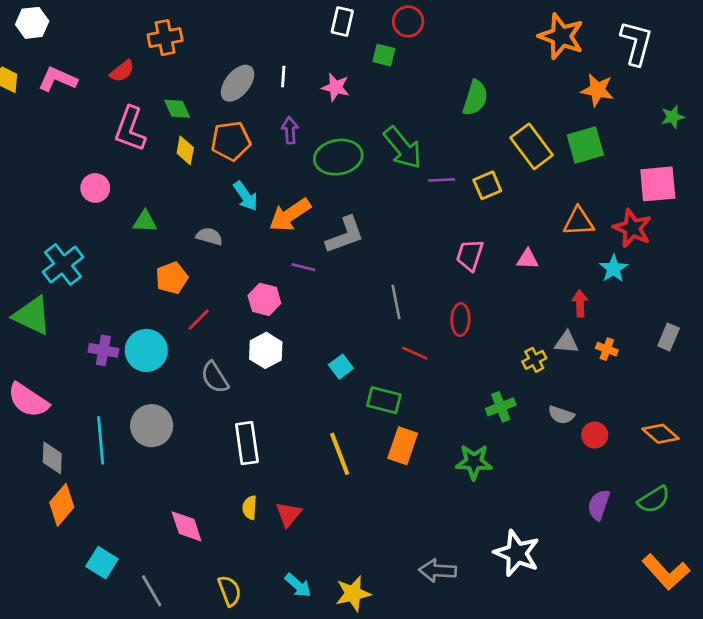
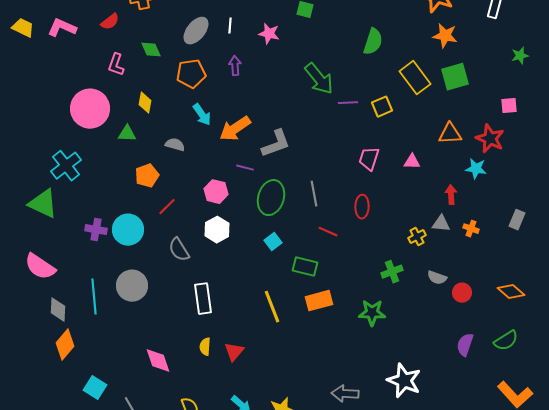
orange star: (597, 90) -> (445, 36), moved
pink L-shape: (130, 129) -> (116, 65), size x0.7
yellow diamond: (185, 150) -> (145, 103), moved
green ellipse: (338, 157) -> (271, 198), moved, turned -64
pink square: (658, 184) -> (509, 106), size x0.6
pink circle: (95, 188) -> (90, 109), size x1.8
cyan star: (614, 269) -> (476, 169), turned -30
orange rectangle: (403, 446) -> (319, 301), turned 56

